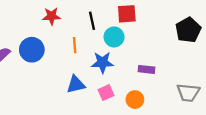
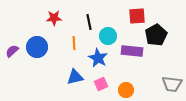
red square: (127, 14) -> (137, 16), moved
black pentagon: (188, 30) -> (156, 35), moved
blue star: (102, 62) -> (98, 58), turned 30
purple rectangle: (146, 69) -> (132, 51), moved, size x1.5

